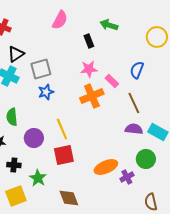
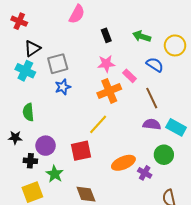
green arrow: (109, 25) -> (142, 36), moved
yellow circle: (157, 37) -> (175, 45), moved
blue semicircle: (137, 70) -> (155, 65), turned 102
yellow line: (62, 129) -> (98, 124), moved, turned 65
purple circle: (34, 138) -> (46, 146), moved
purple cross: (127, 177) -> (145, 173), turned -32

